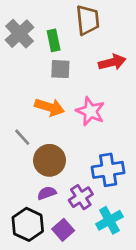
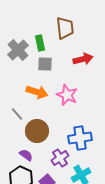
gray cross: (20, 34) -> (18, 50), moved
purple semicircle: (47, 193) -> (26, 155), moved, turned 56

